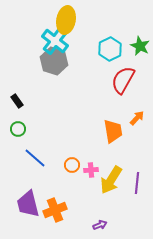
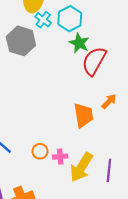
cyan cross: (55, 41) -> (43, 20), moved, size x0.6
green star: (140, 46) -> (79, 43), moved
cyan hexagon: (110, 49) -> (70, 19), moved

